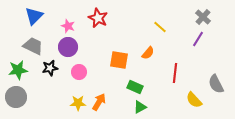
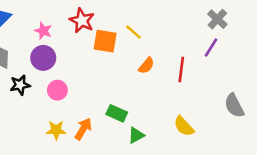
yellow line: (160, 27) -> (134, 32), moved
orange square: (119, 60) -> (105, 41), moved
red line: (175, 73) -> (181, 69), moved
green rectangle: (135, 87) -> (117, 113), moved
yellow semicircle: (194, 100) -> (184, 126), moved

